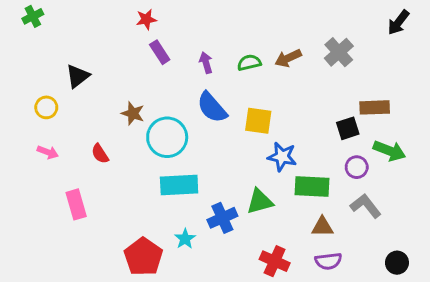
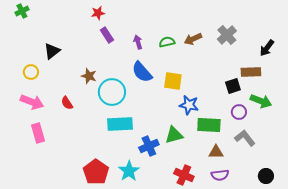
black arrow: (398, 22) -> (267, 48), moved
pink arrow: (48, 152) -> (32, 102), size x1.6
pink rectangle: (76, 204) -> (38, 133), moved
cyan star: (185, 239) -> (129, 171), moved, size x1.5

